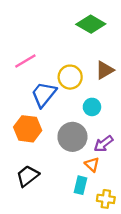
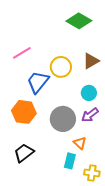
cyan circle: (92, 107) -> (89, 93), moved
purple arrow: (103, 144) -> (90, 115), moved

